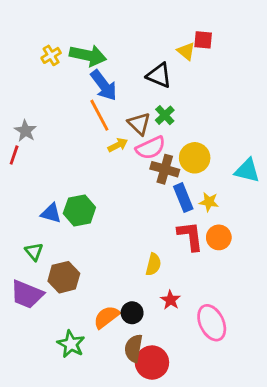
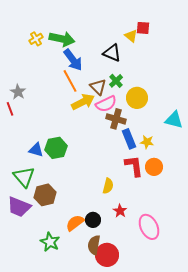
yellow arrow: (118, 145) -> (83, 102), size x1.6
red line: (14, 155) -> (10, 109), turned -40
yellow circle: (195, 158) -> (137, 98), moved
green triangle: (34, 252) -> (24, 177), size x1.6

